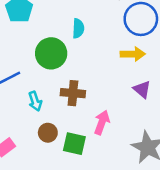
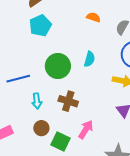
cyan semicircle: (78, 28) -> (89, 59), moved

